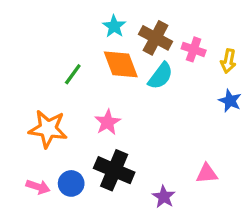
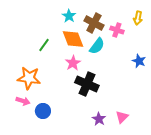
yellow arrow: (228, 61) -> (138, 18), moved
pink star: (108, 122) -> (73, 63), moved
black cross: (114, 170) -> (87, 84), moved
pink triangle: (207, 174) -> (122, 117), moved, turned -40
pink arrow: (38, 187) -> (23, 101), moved

